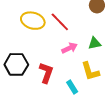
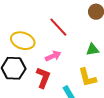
yellow ellipse: (33, 21) -> (23, 41), moved
pink arrow: (70, 48) -> (53, 56), moved

